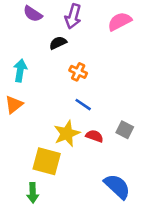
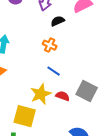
black semicircle: (58, 43) -> (58, 21), moved
gray square: (125, 130) -> (87, 91), size x1.5

